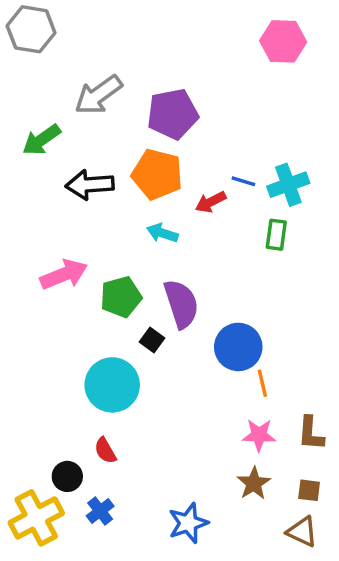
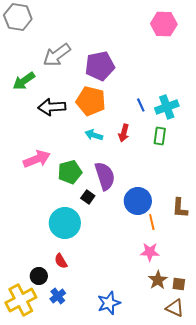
blue line: (243, 181) -> (141, 105), turned 48
red arrow: (211, 202) -> (124, 133), moved, turned -48
brown L-shape: (311, 433) -> (180, 208), moved
brown star: (254, 483) -> (158, 280), moved

